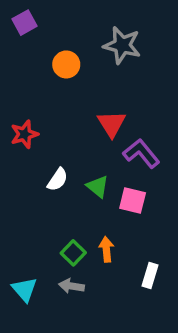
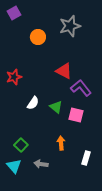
gray star: (122, 45) -> (70, 26), turned -30
red triangle: (112, 124) -> (64, 71), turned -30
green square: (73, 253) -> (21, 145), moved

